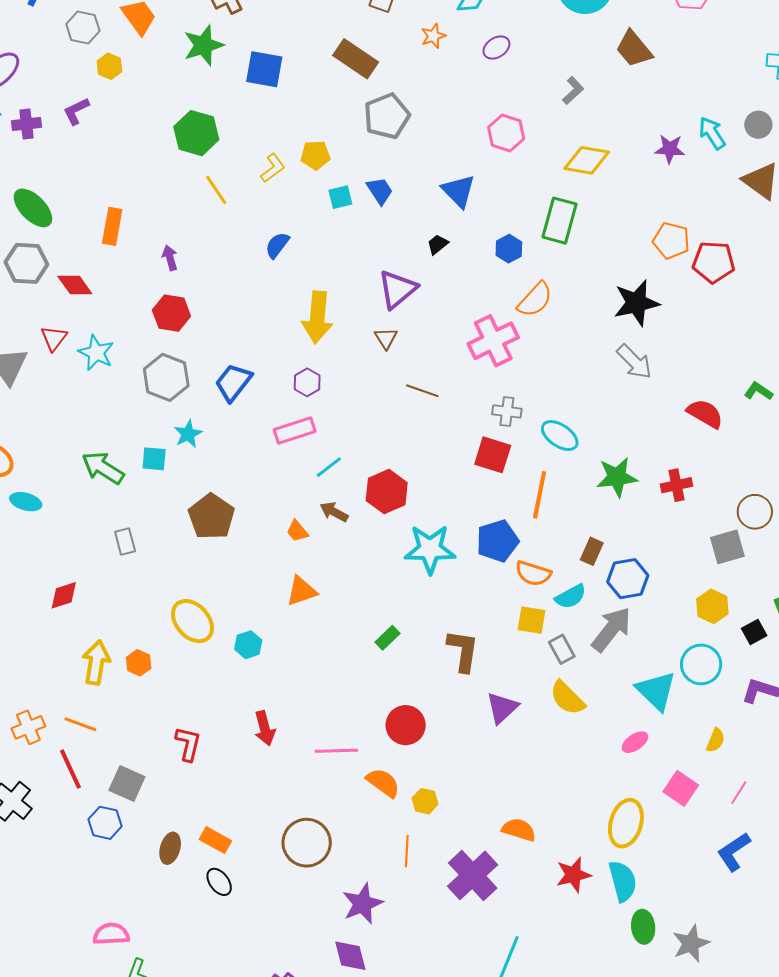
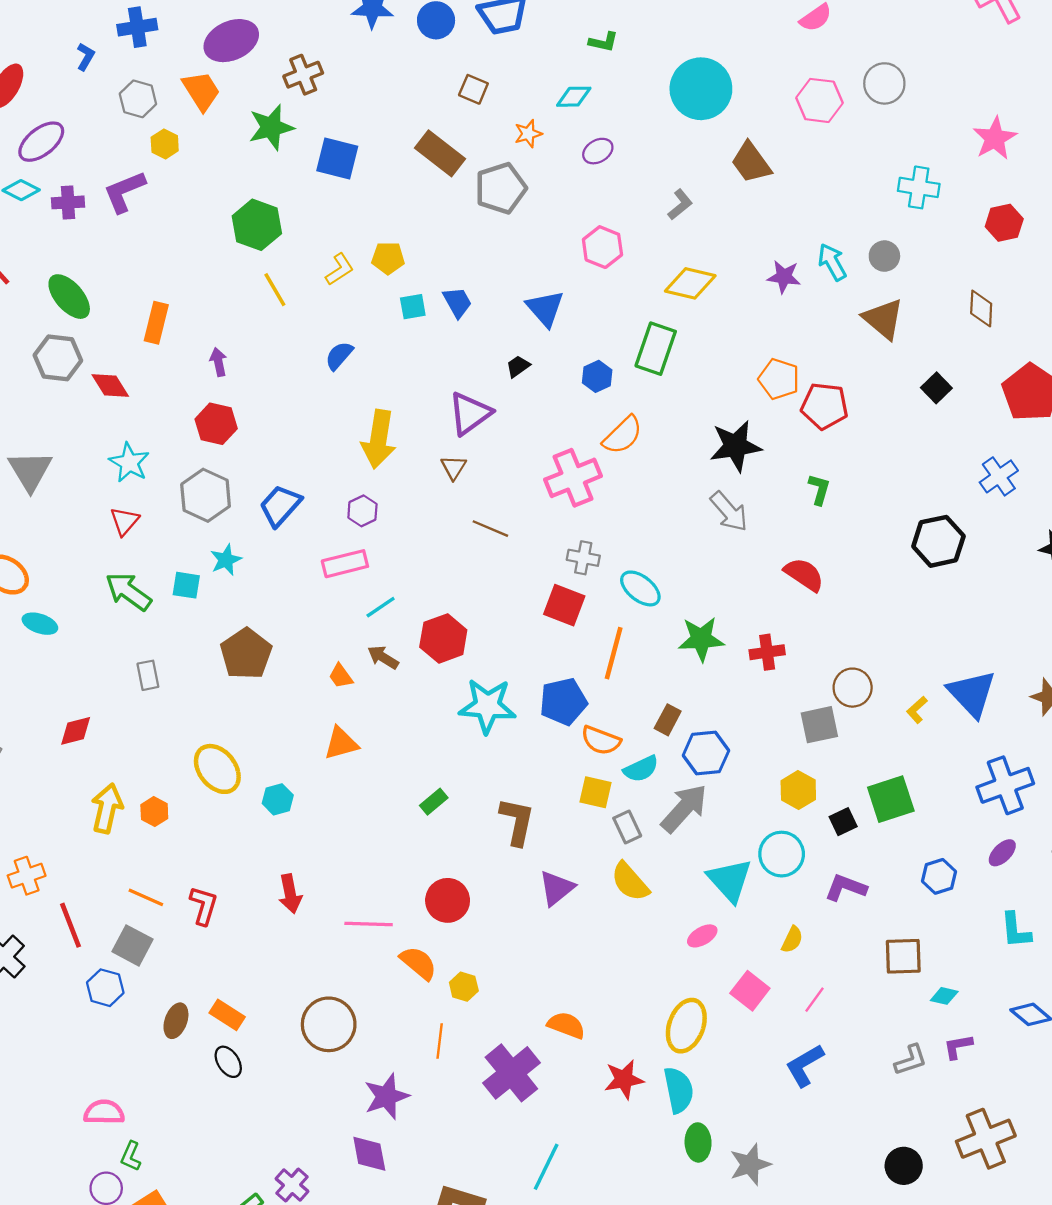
purple L-shape: (76, 111) -> (124, 192), size x1.4
gray pentagon: (387, 116) -> (501, 188), moved
red triangle: (54, 338) -> (124, 521), moved
green L-shape: (759, 391) -> (819, 489), moved, turned 68
orange line: (80, 724) -> (146, 897), moved

